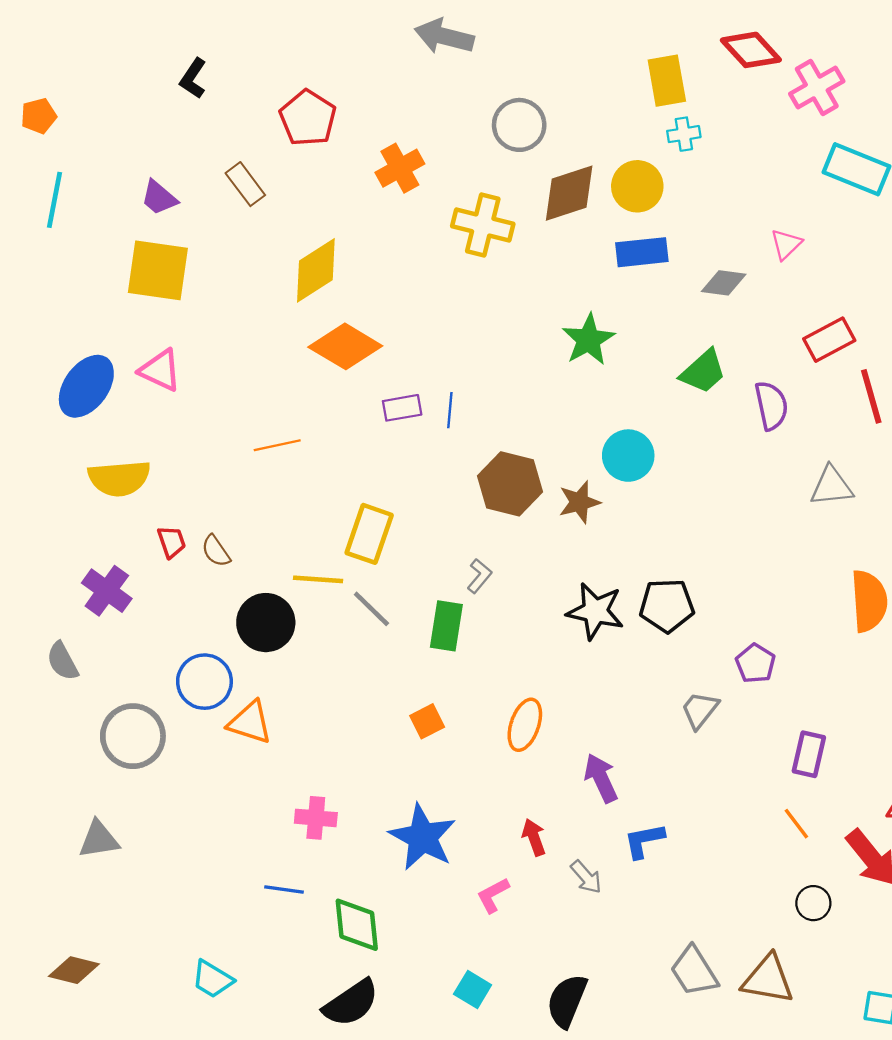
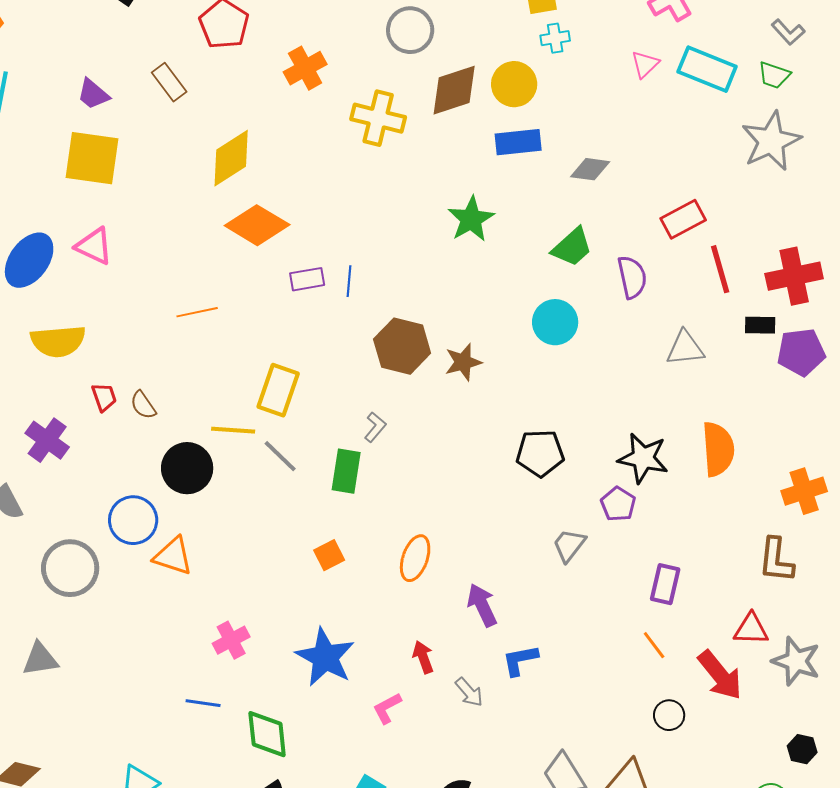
pink triangle: (786, 244) -> (645, 64), moved
cyan circle: (628, 456) -> (555, 322), moved
black star: (595, 611) -> (643, 458), moved
pink cross: (316, 818) -> (231, 640), turned -33

